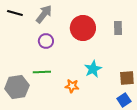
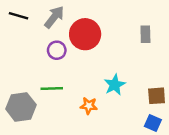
red circle: (83, 28) -> (85, 34), moved
blue square: (124, 100) -> (153, 123), turned -32

